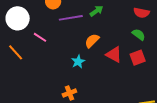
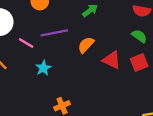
purple line: (71, 18) -> (54, 33), moved
cyan star: (78, 62) -> (43, 68), moved

